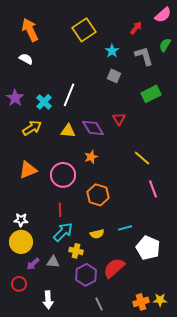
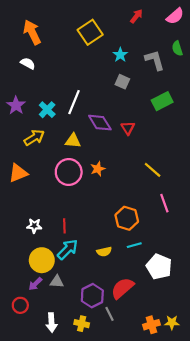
red arrow: (136, 28) -> (136, 16), moved
green semicircle: (165, 45) -> (177, 48), turned -48
purple diamond: (93, 128) -> (100, 123), moved
orange triangle: (28, 170) -> (18, 173), moved
pink circle: (63, 175) -> (69, 172), moved
orange hexagon: (98, 195) -> (127, 218), moved
white star: (21, 220) -> (34, 226), moved
yellow circle: (21, 242) -> (42, 260), moved
yellow cross: (76, 251) -> (82, 324), moved
gray line: (99, 304) -> (110, 314), moved

